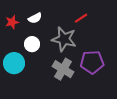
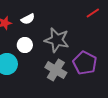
red line: (81, 18) -> (93, 13), moved
purple pentagon: (92, 62) -> (85, 63), turned 30

